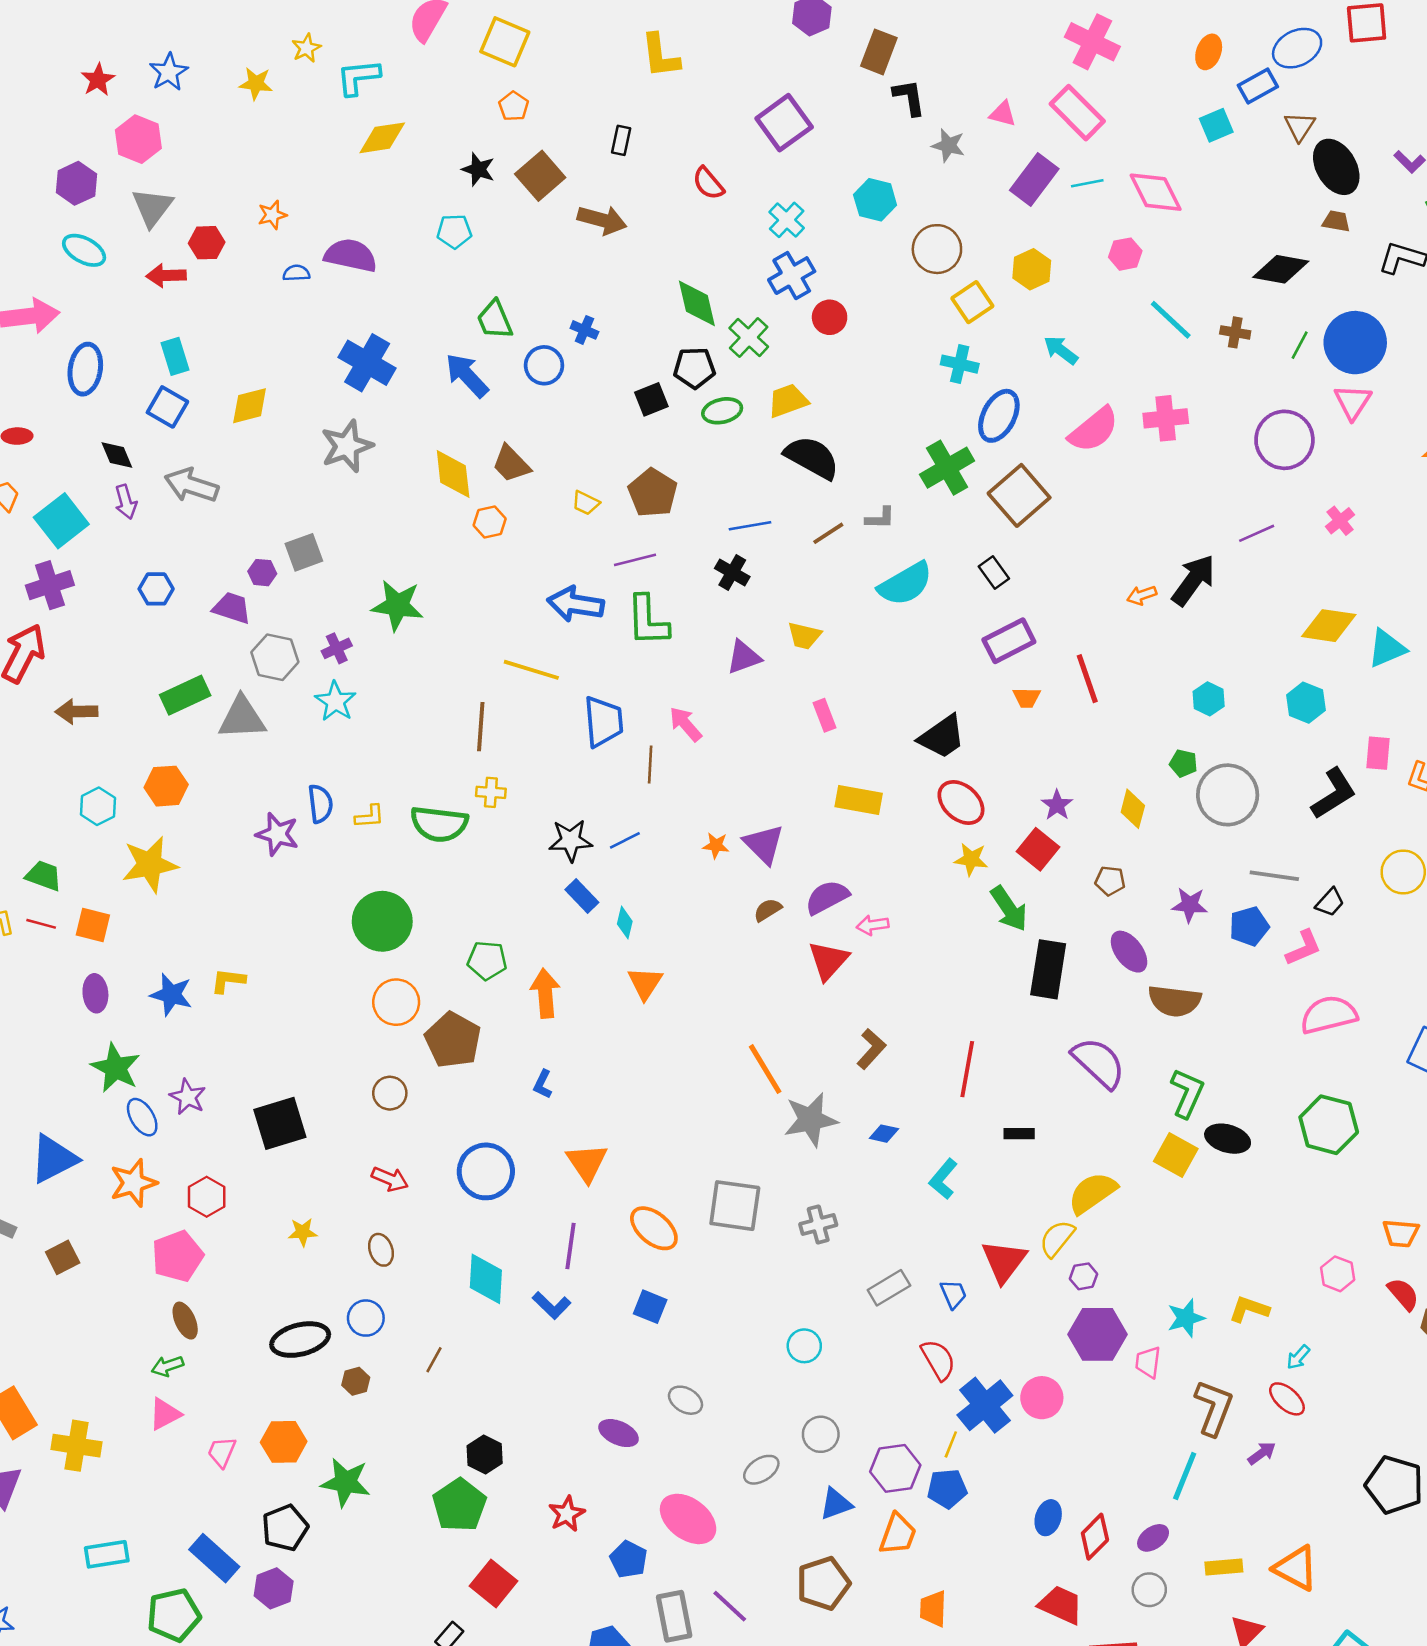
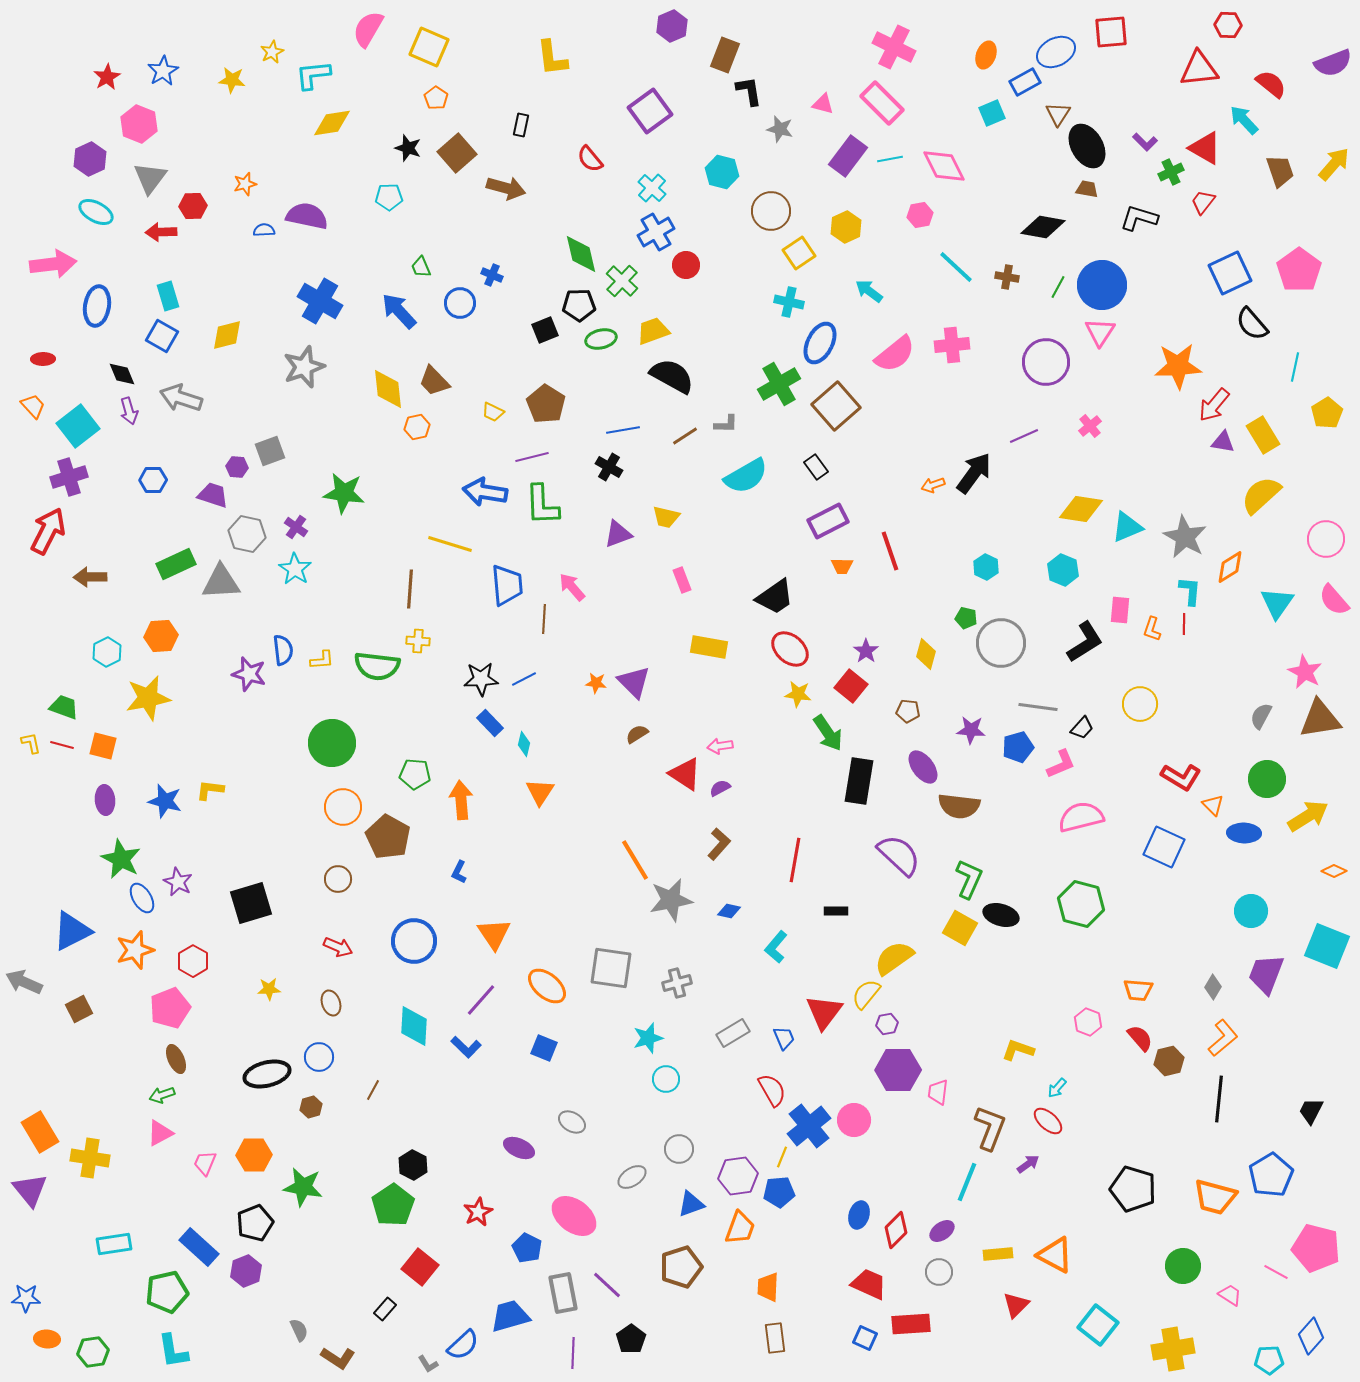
green trapezoid: (495, 320) -> (421, 267), size x0.7
purple cross: (337, 648) -> (296, 527), turned -30
purple semicircle: (827, 897) -> (720, 788), moved, size x0.6
red triangle: (828, 960) -> (685, 774), turned -39
purple line: (571, 1246) -> (481, 1000), turned 33
cyan star: (1186, 1318) -> (648, 1038), moved

